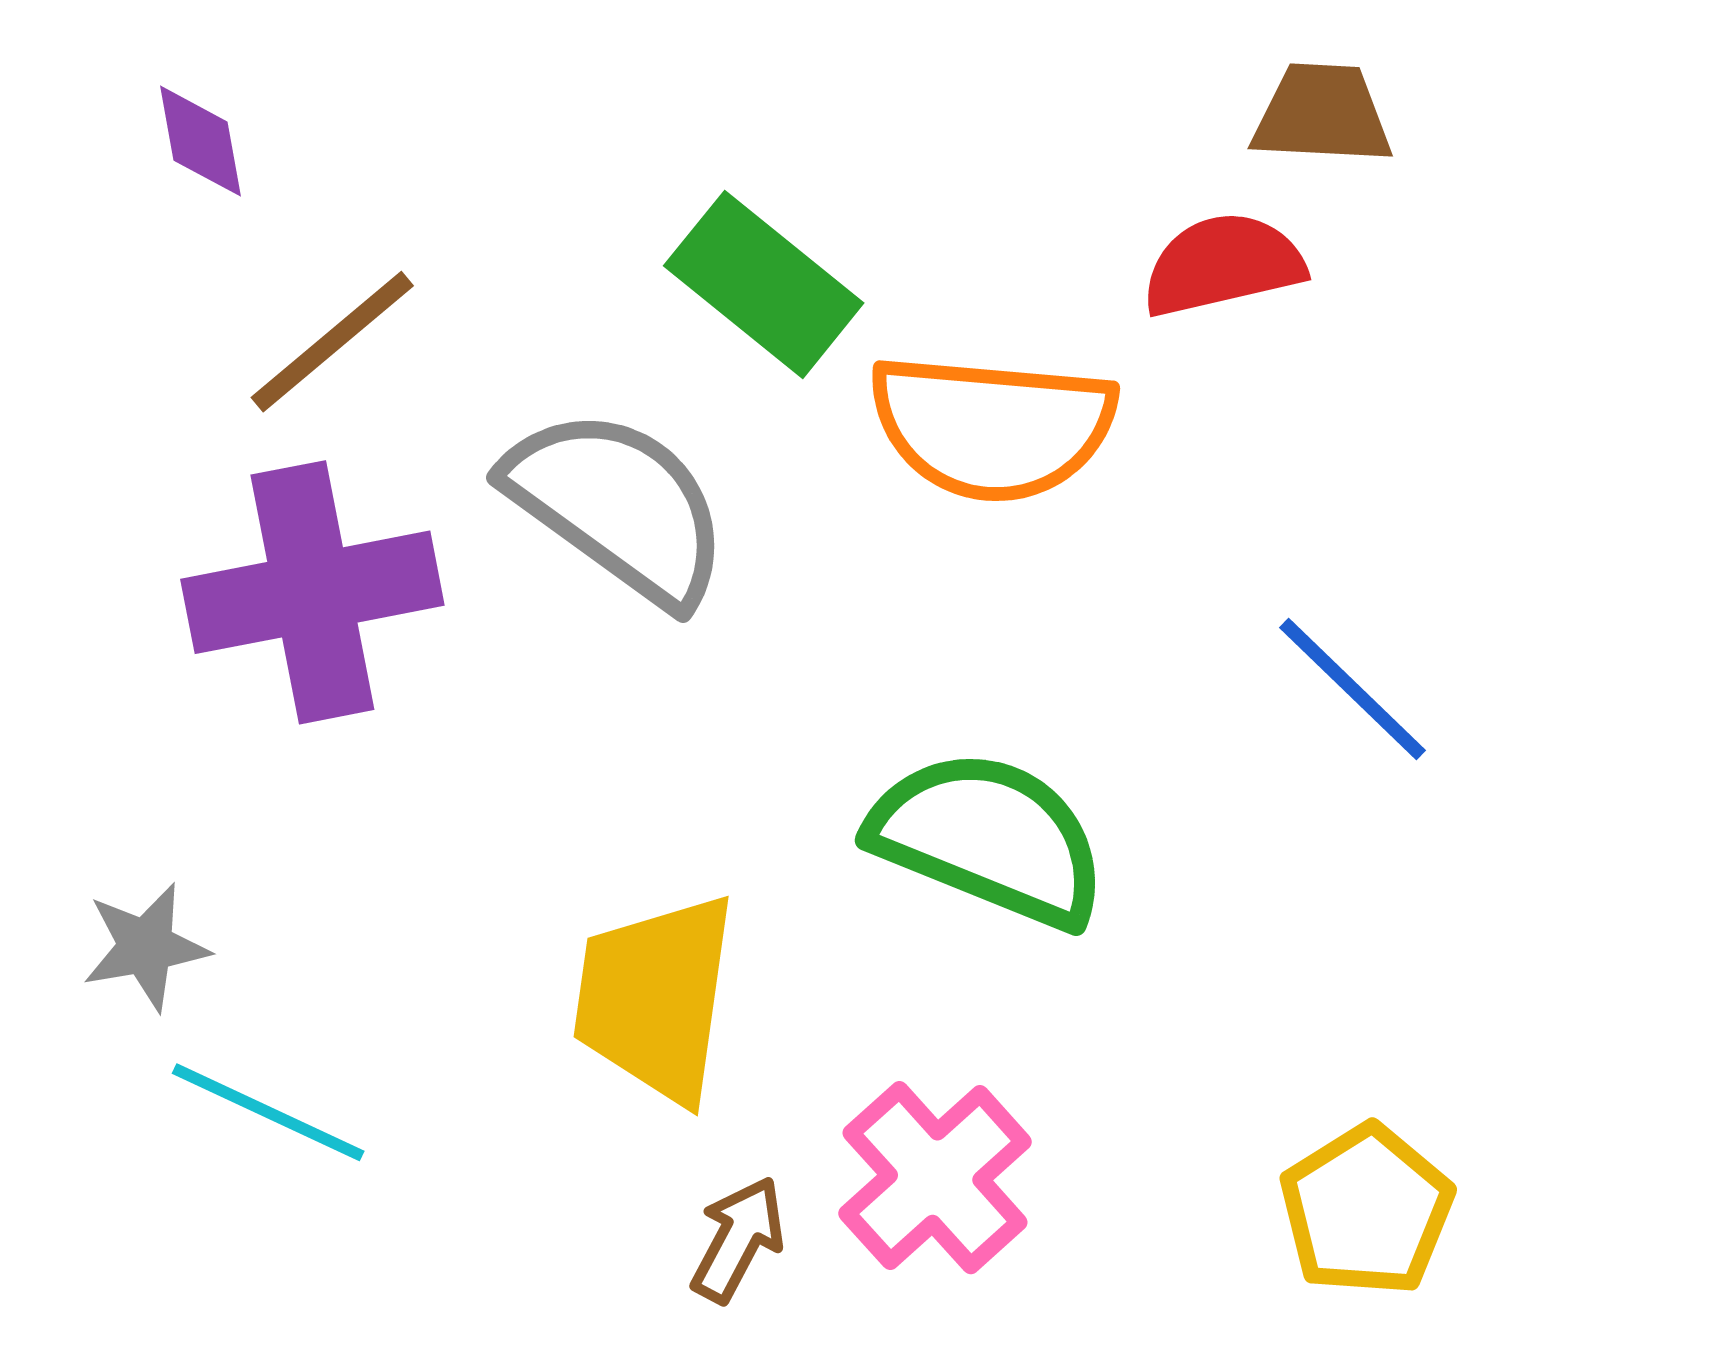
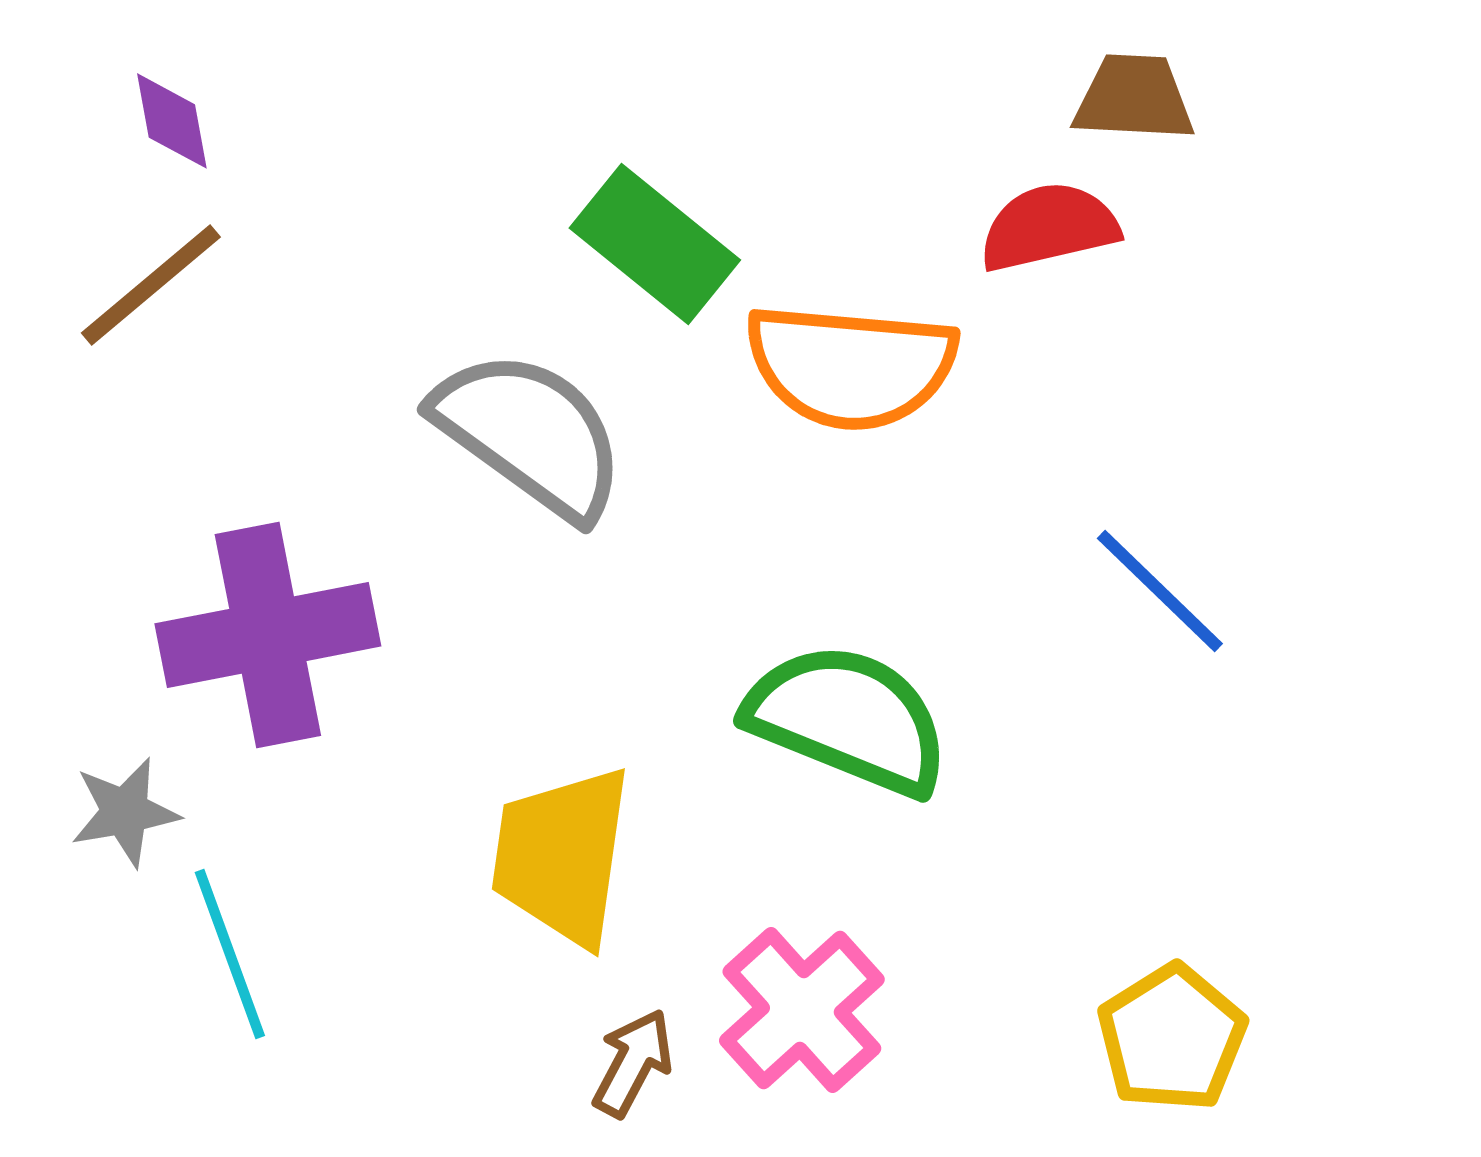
brown line: (332, 342) -> (151, 285), moved
purple cross: (312, 592) -> (268, 635), moved
cyan line: (268, 1112) -> (230, 954), turned 45

